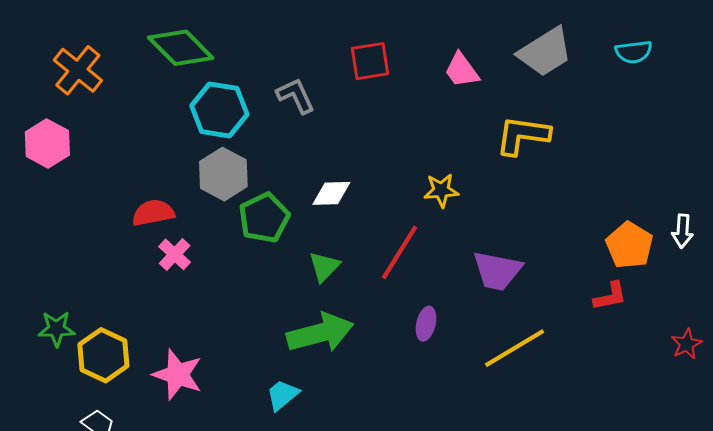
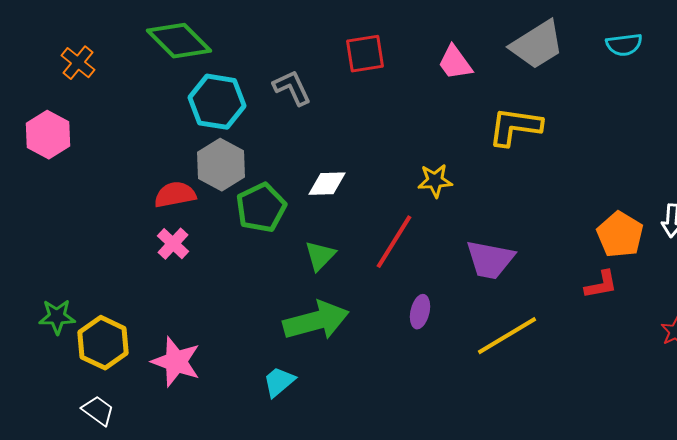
orange cross: (78, 70) -> (78, 63), size x0.7
red semicircle: (153, 213) -> (175, 195), moved

